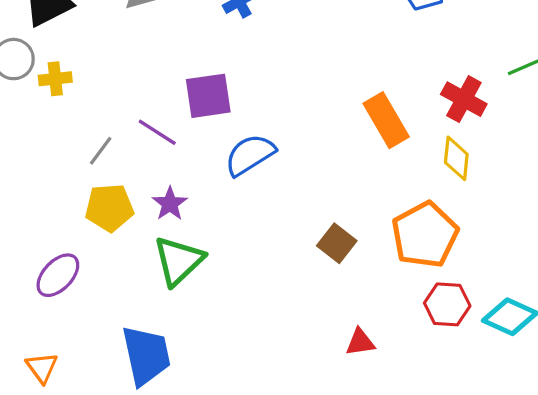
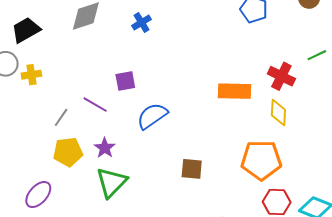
purple square: (208, 96) -> (125, 81), size x0.7
orange rectangle: (386, 120) -> (234, 91), turned -56
orange pentagon: (425, 235) -> (261, 160), turned 30
brown square: (337, 243) -> (192, 169), moved, turned -30

